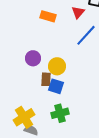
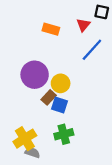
purple circle: (33, 58) -> (35, 75), size x1.6
brown rectangle: (46, 79) -> (49, 97), turned 40

